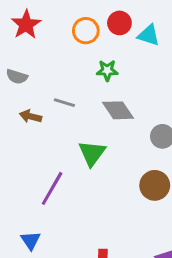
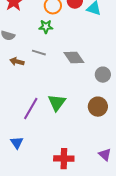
green star: (107, 70) -> (46, 27), moved
green triangle: (92, 153) -> (57, 103), moved

